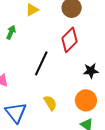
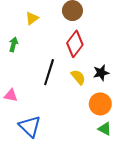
yellow semicircle: (50, 103) -> (78, 77), moved

